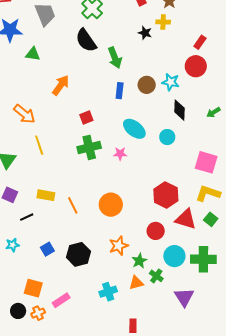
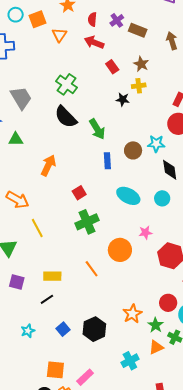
pink star: (120, 154) -> (145, 233), moved
orange line: (73, 205) -> (92, 269), moved
orange circle: (111, 205) -> (120, 250), moved
black line: (27, 217) -> (47, 299), moved
red circle: (156, 231) -> (168, 303), moved

